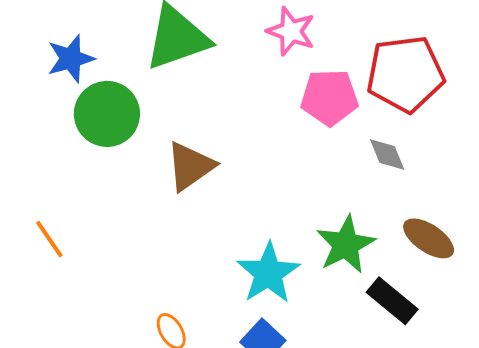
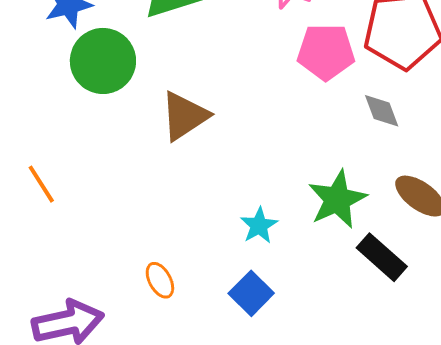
cyan star: (268, 273) -> (259, 225), size x0.6

